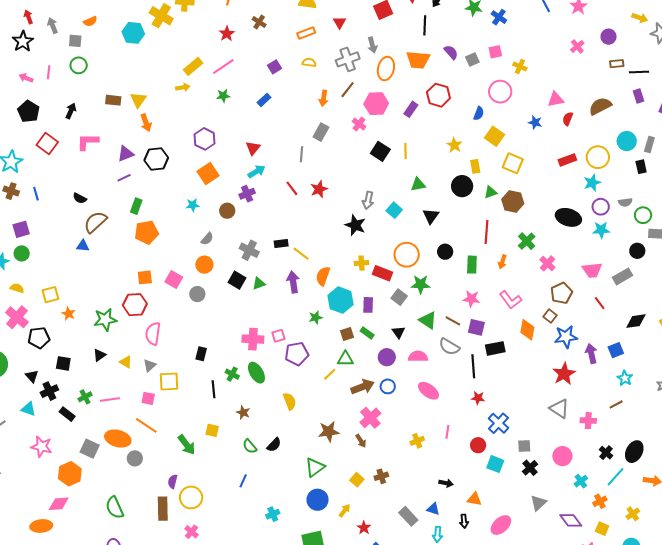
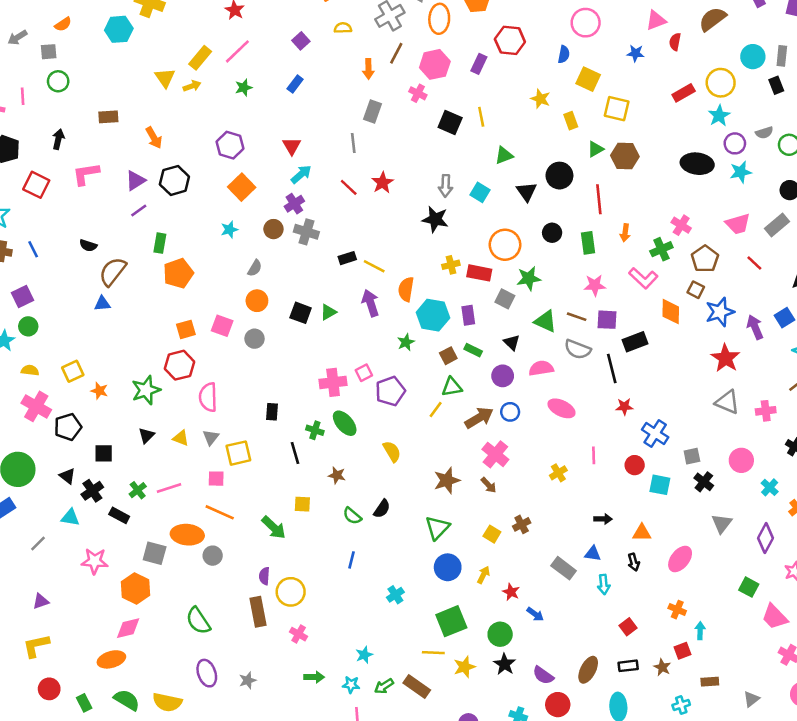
gray arrow: (53, 25) -> (17, 37), turned -91
yellow triangle: (138, 100) -> (165, 78), moved
black circle: (462, 186) -> (559, 176), moved
green cross: (527, 241) -> (661, 249), moved, turned 30
gray cross: (249, 250) -> (306, 232), moved
purple diamond: (571, 520) -> (766, 538), turned 75

